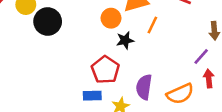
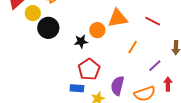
orange line: (152, 25) -> (133, 47), moved
black star: (125, 40) -> (81, 41), moved
purple line: (201, 56) -> (155, 66), moved

